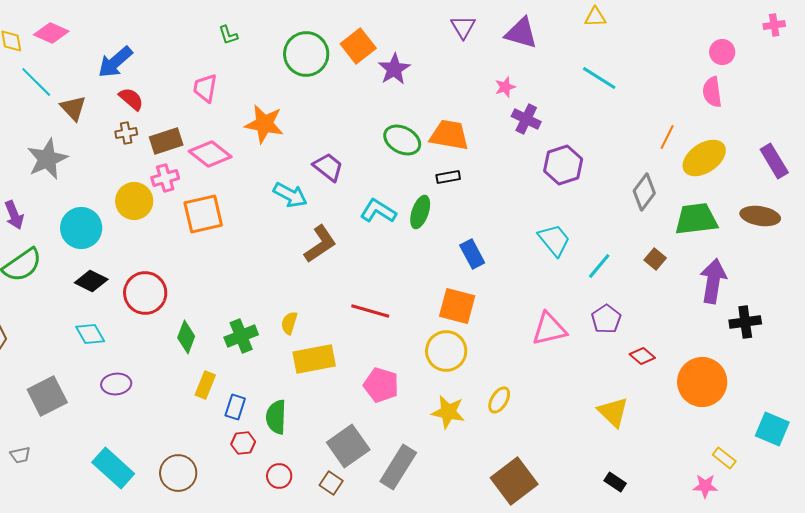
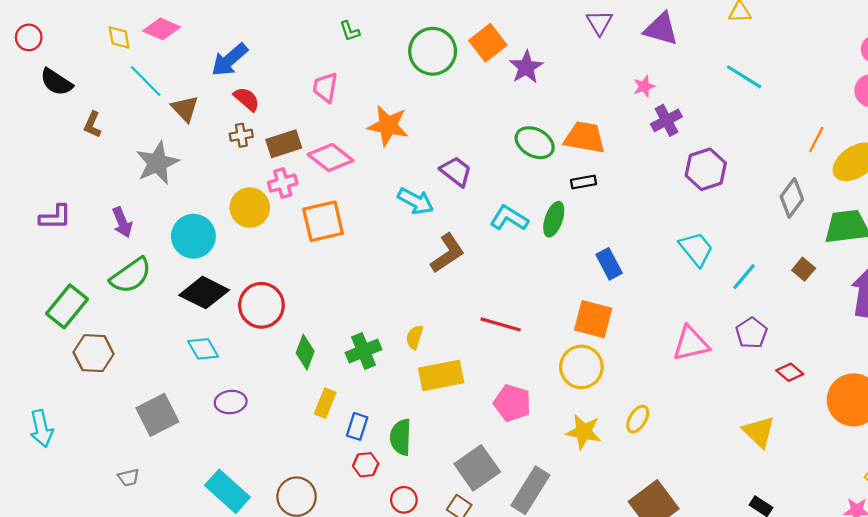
purple cross: (526, 119) -> (666, 120), turned 36
black diamond: (91, 281) -> (204, 293), size x1.4

